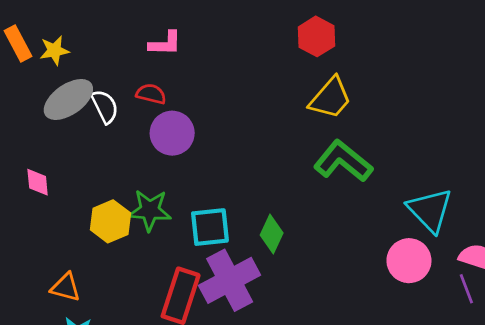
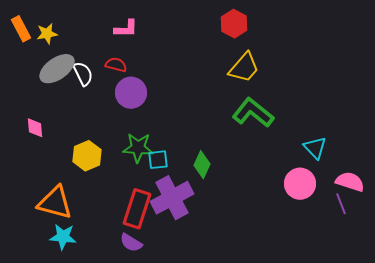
green star: (150, 210) -> (138, 148), moved
cyan triangle: (430, 210) -> (315, 148), size x0.7
cyan square: (210, 227) -> (158, 160), size x0.7
orange triangle: (66, 287) -> (55, 203), size x1.6

